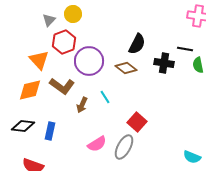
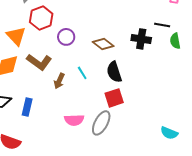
black semicircle: (137, 44) -> (114, 72), moved, turned 135
purple circle: (89, 61) -> (66, 37), size x0.6
red square: (137, 122) -> (114, 98), turned 30
pink semicircle: (97, 144) -> (74, 120), turned 30

